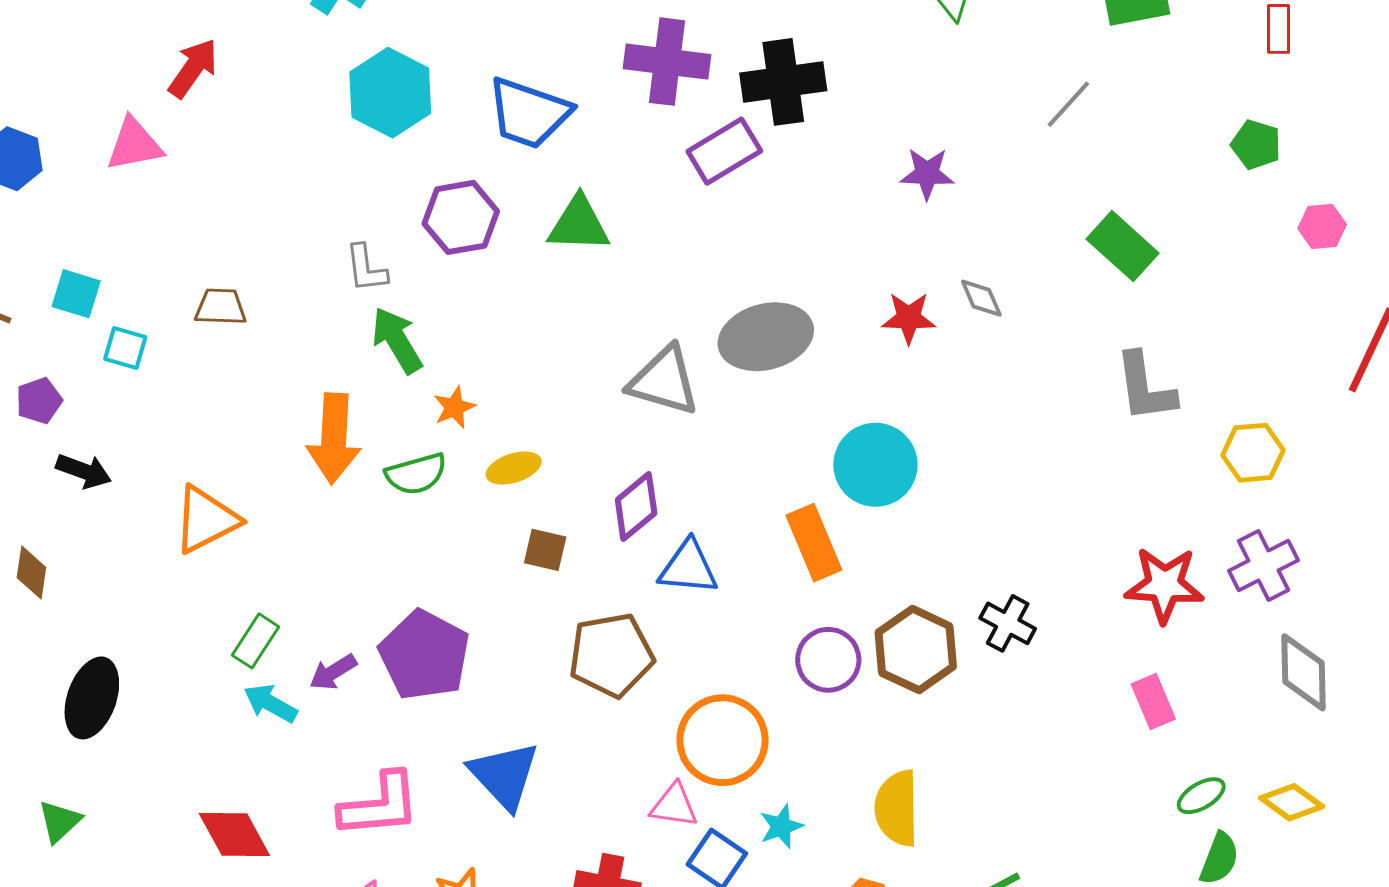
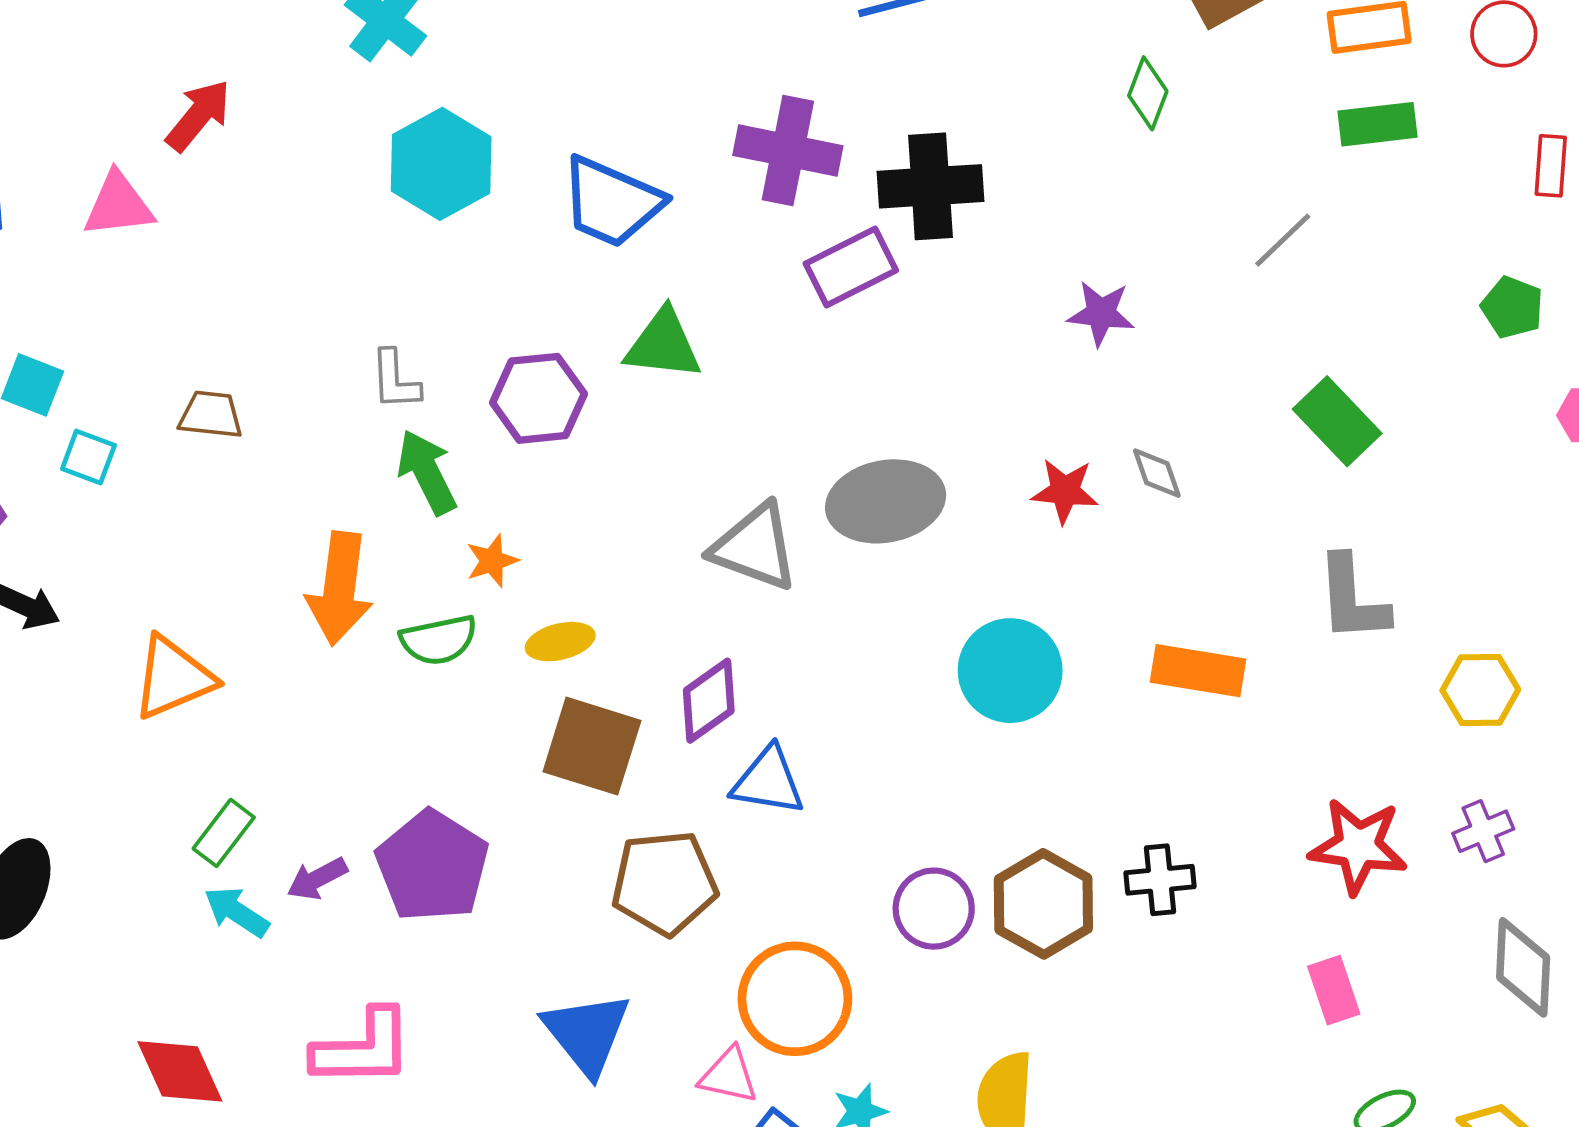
purple hexagon: (461, 217) -> (538, 398), moved
orange rectangle: (814, 543) -> (1198, 671), moved, turned -62
brown square: (545, 550) -> (592, 746), size x1.8
purple cross: (1264, 566) -> (1483, 831), size x0.7
black cross: (1008, 623) -> (1160, 880), turned -38
blue triangle: (504, 775) -> (587, 1033), moved

